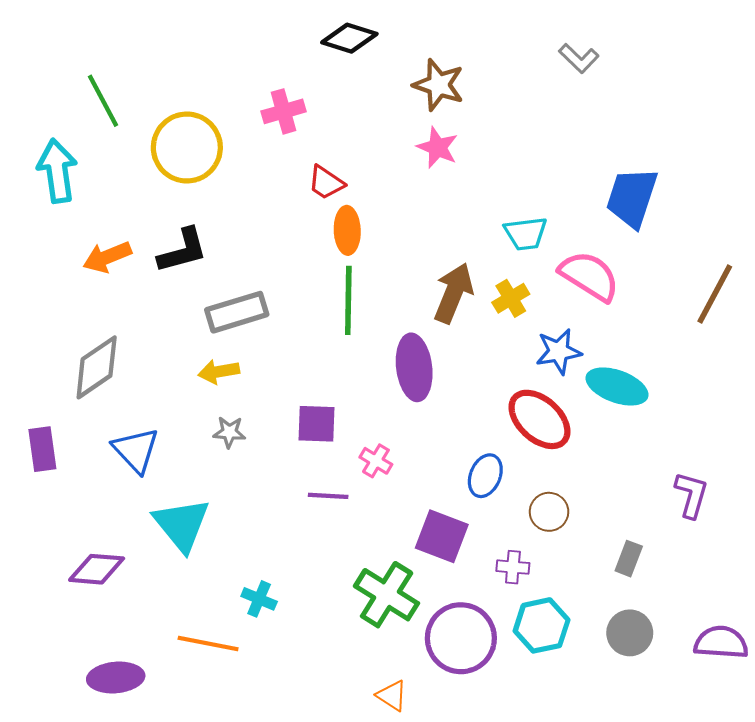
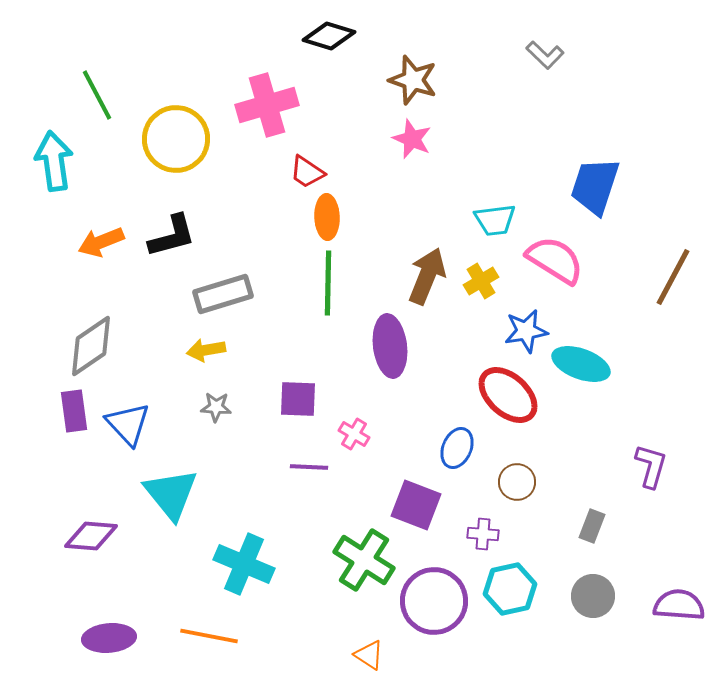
pink cross: (284, 111) -> (267, 105), size x1.5
purple rectangle: (42, 449) -> (74, 411), moved
cyan cross: (259, 599) -> (244, 564), size x1.8
orange line: (208, 644) -> (209, 636), moved

